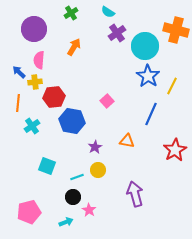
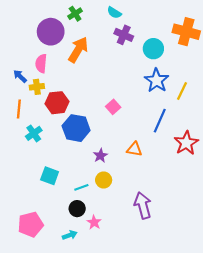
purple circle: (34, 29) -> (51, 32), moved
purple cross: (117, 33) -> (124, 35), turned -30
cyan circle: (145, 46) -> (153, 49), size x0.7
orange arrow: (74, 47) -> (78, 50), size x1.4
red star: (175, 150) -> (186, 143), moved

